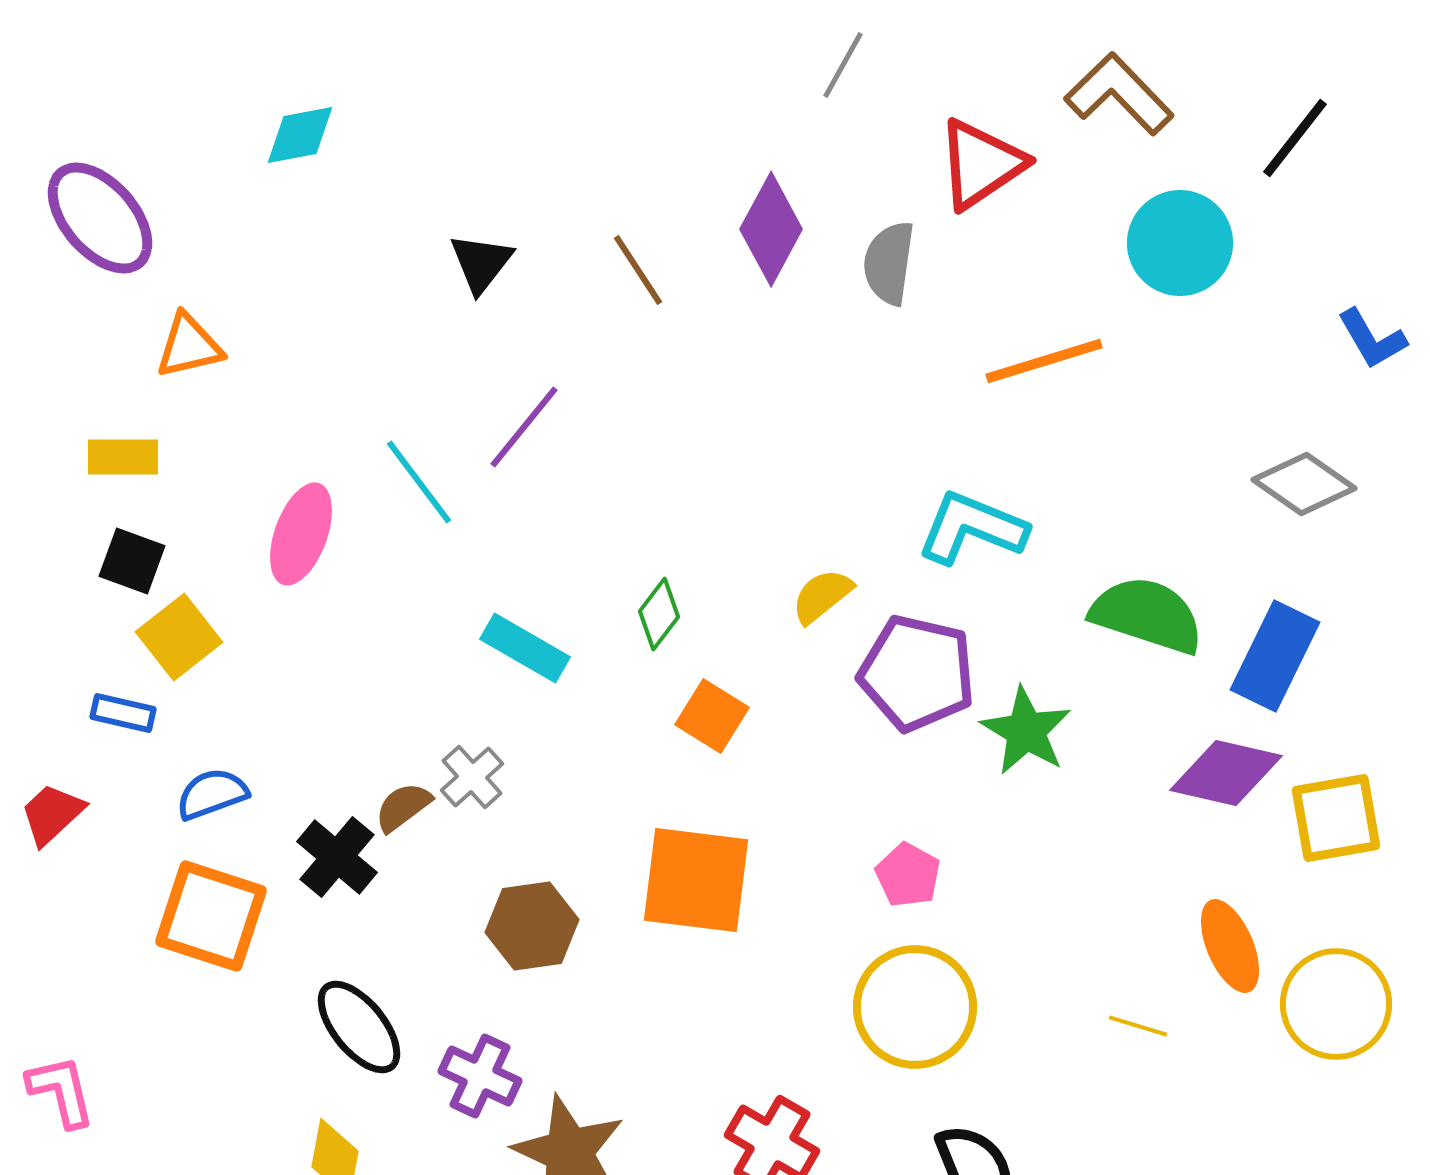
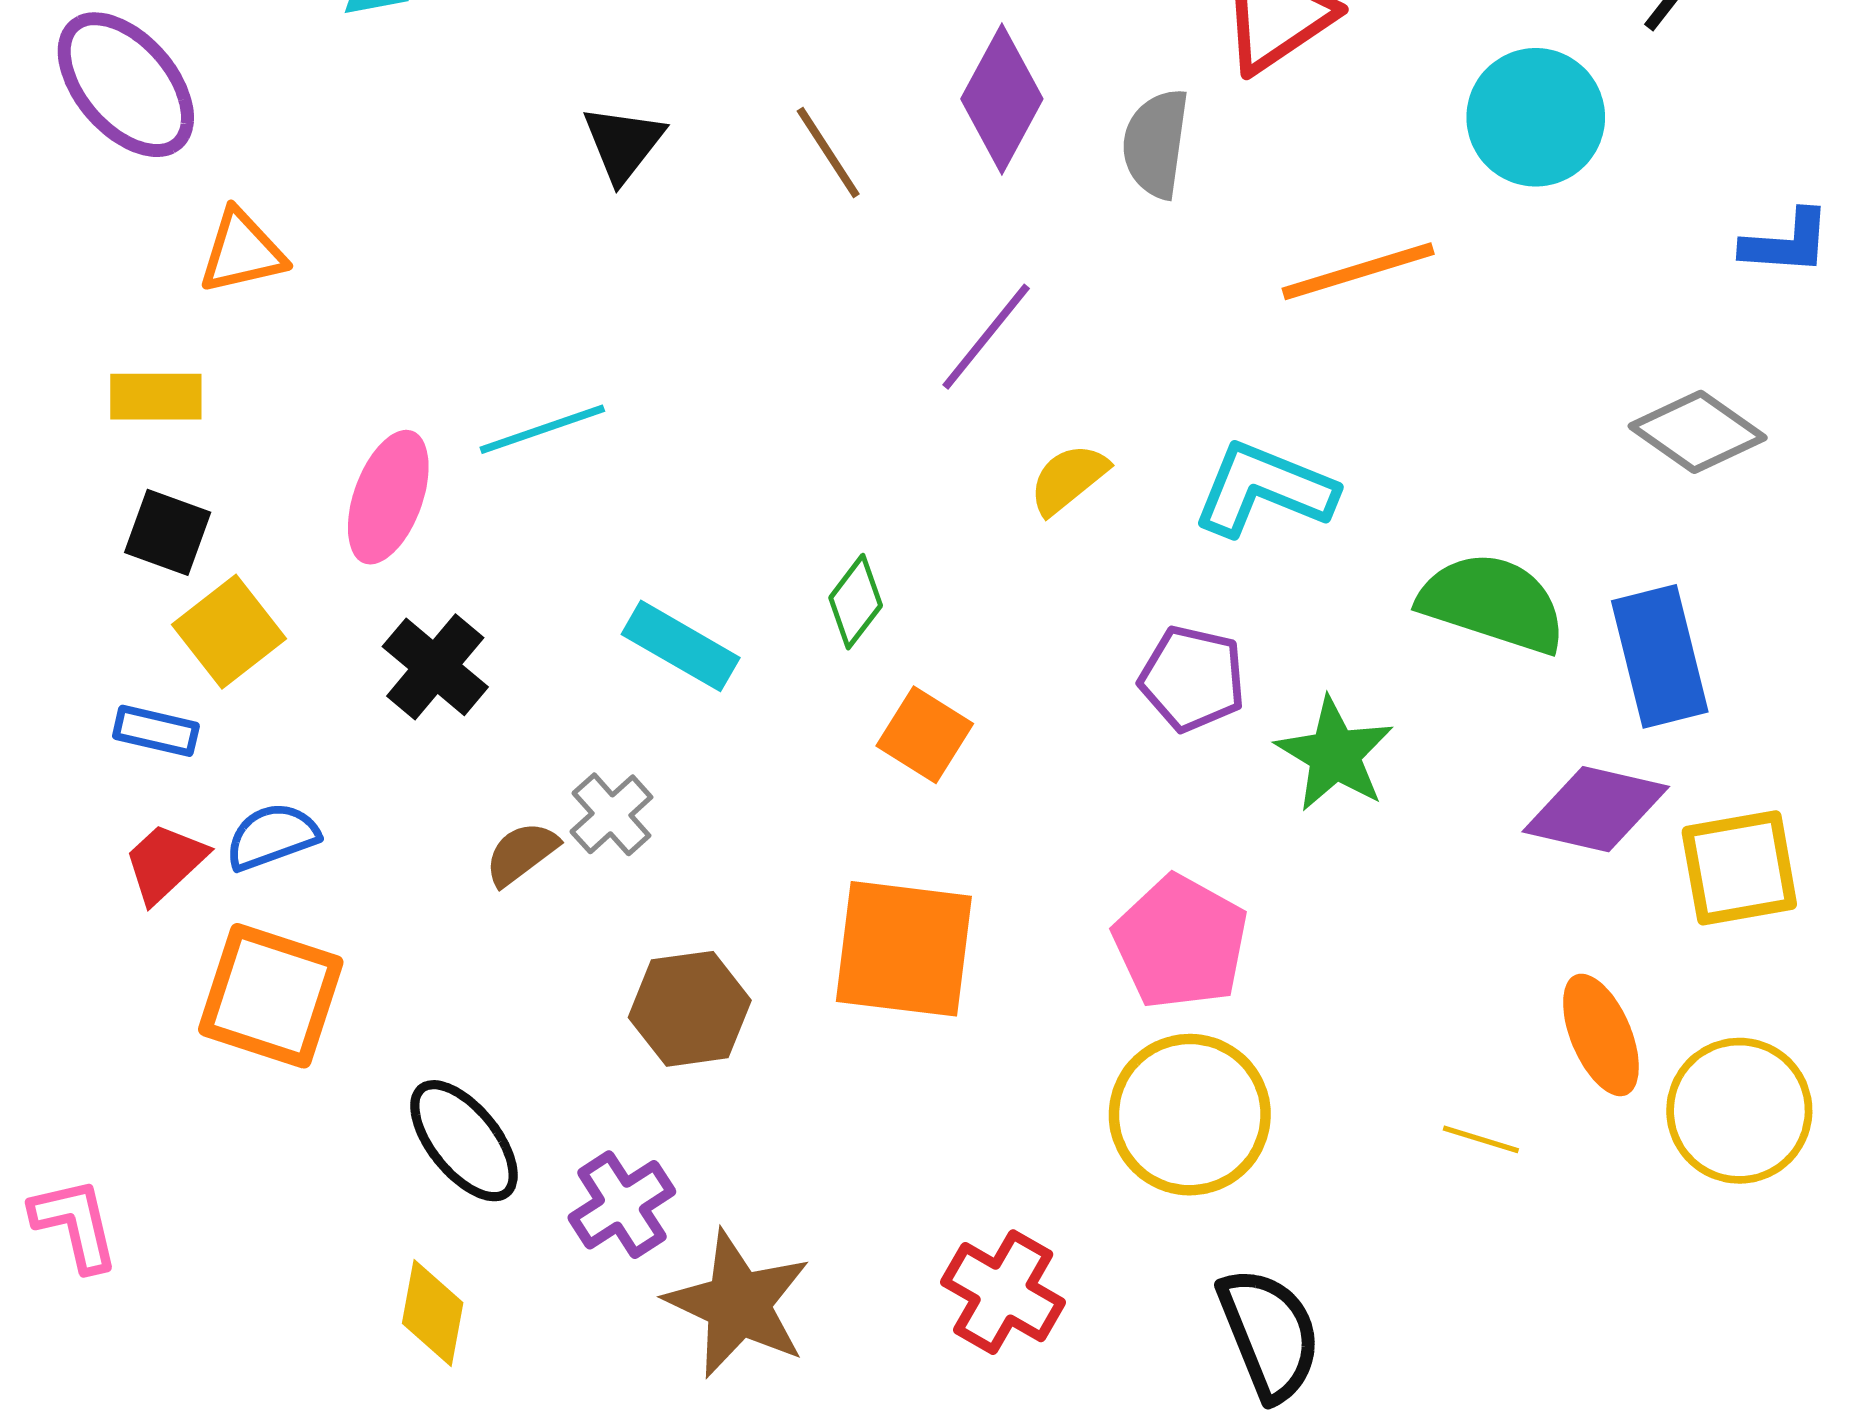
blue L-shape: (1372, 339) -> (1786, 243), turned -56
purple line: (524, 427) -> (986, 337), moved
cyan line: (419, 482) -> (542, 429), turned -72
yellow semicircle: (822, 596) -> (1068, 479), moved
blue rectangle: (1275, 656) -> (1660, 656), turned -40
purple pentagon: (917, 673) -> (1192, 679), size x0.7
red trapezoid: (52, 814) -> (165, 863), moved
black cross: (337, 857) -> (435, 667), moved
pink pentagon: (908, 875) -> (1181, 942), size x1.6
purple cross: (480, 1076) -> (622, 1205), turned 32

